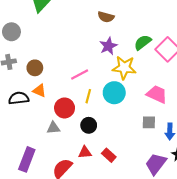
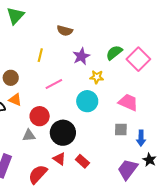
brown semicircle: (106, 17) -> (65, 31), moved
yellow star: (124, 68) -> (97, 77), size x0.6
yellow line: (88, 96) -> (40, 55), moved
black circle: (89, 125) -> (63, 133), size x1.6
red triangle: (85, 152) -> (59, 159), turned 40

